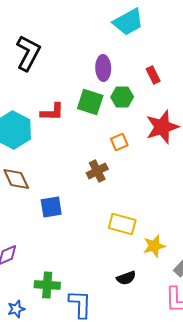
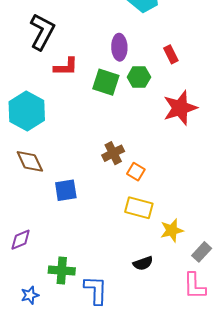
red L-shape: (52, 112) -> (66, 67), moved
orange square: (119, 142) -> (136, 172), moved, turned -36

